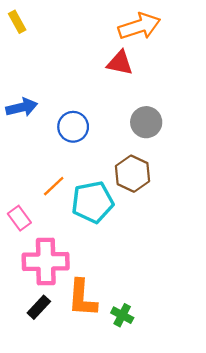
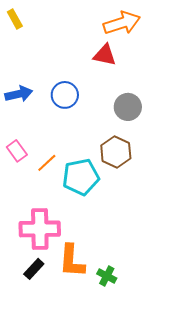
blue circle: (73, 127) -> (65, 95), moved
pink rectangle: (19, 218) -> (17, 151), moved

